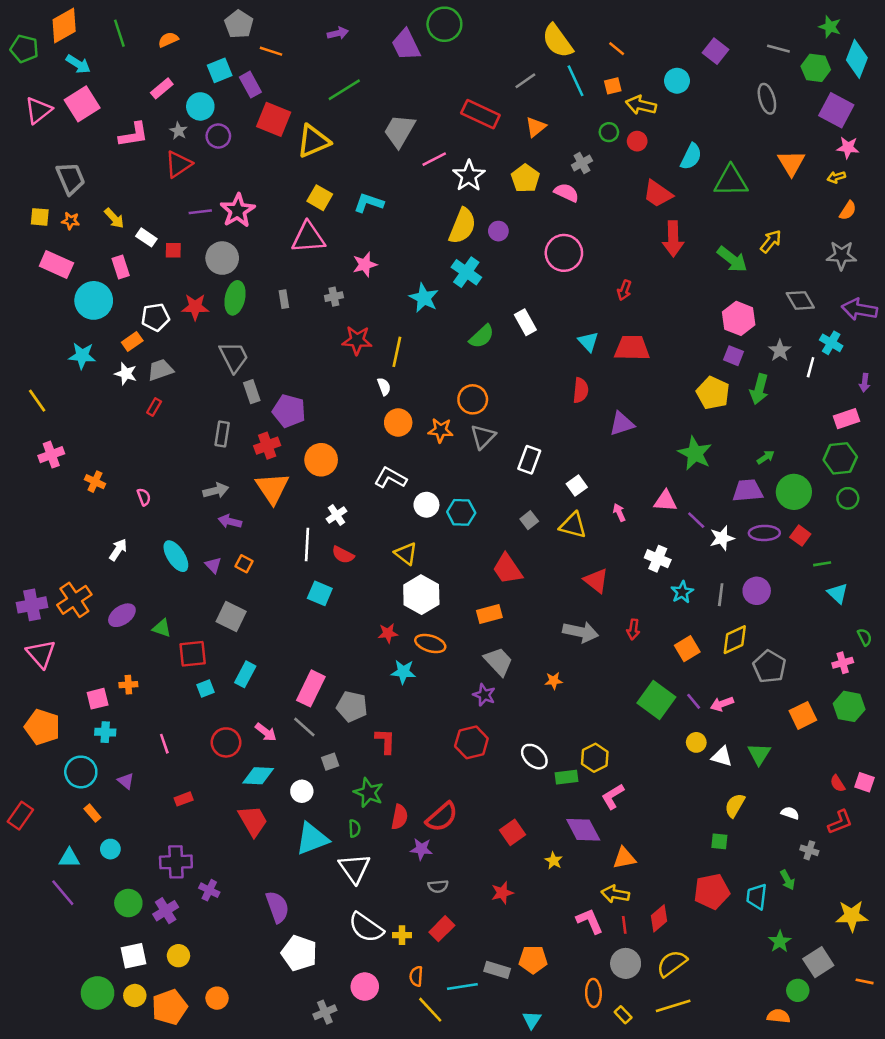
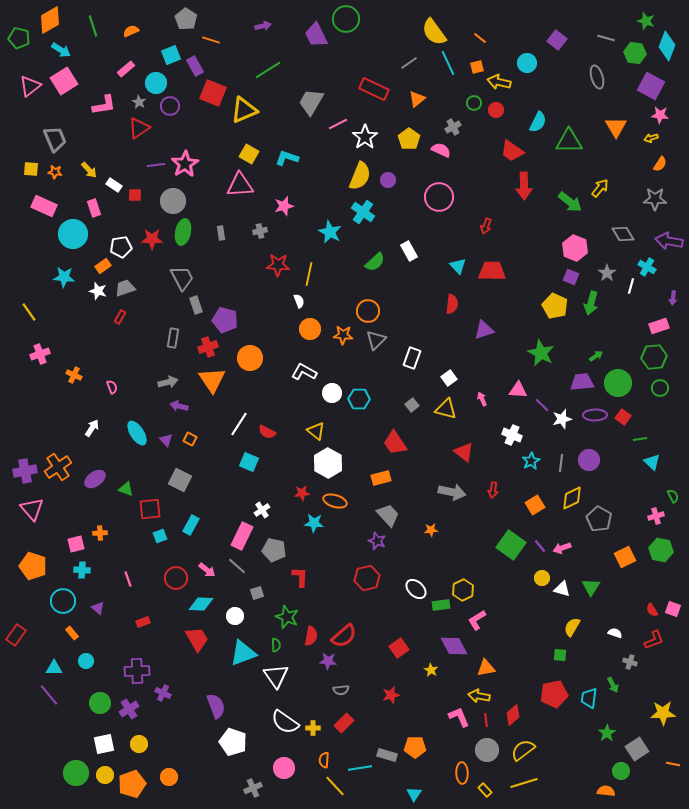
white cross: (337, 515) -> (262, 510), moved
white line: (307, 545) -> (239, 424), turned 30

